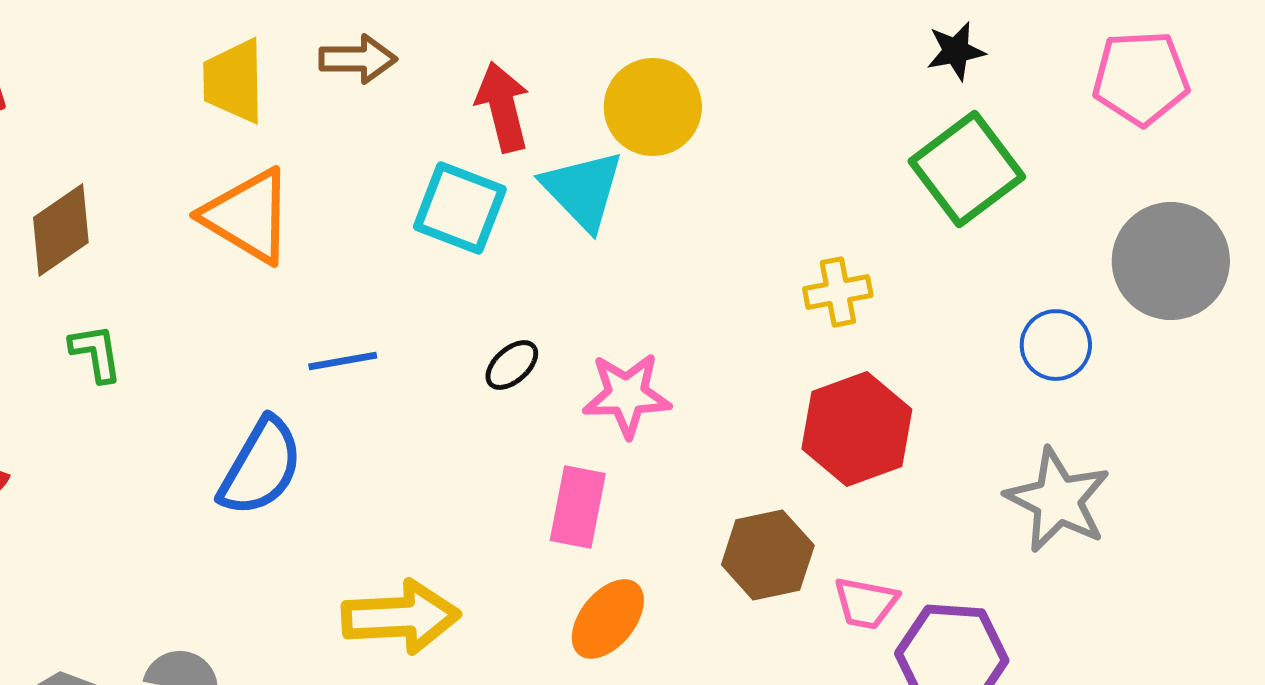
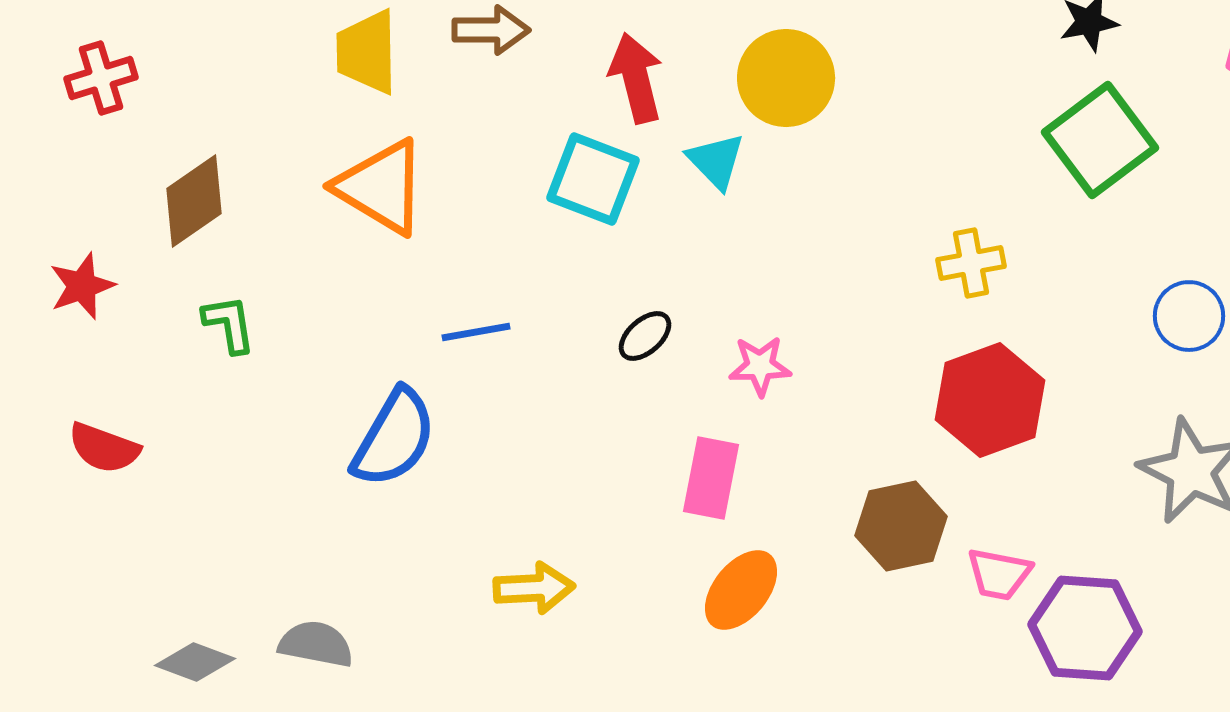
cyan triangle: (583, 190) -> (716, 161), size x0.7
pink star: (627, 395) -> (760, 366), size x0.7
yellow arrow: (401, 617) -> (534, 588), size x0.7

